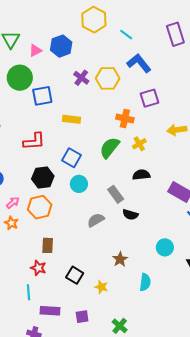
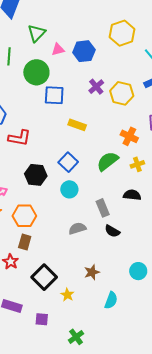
red L-shape: (34, 141) -> (20, 138), moved
orange hexagon: (40, 207) -> (24, 216), moved
black square: (75, 275) -> (44, 277), size x1.4

